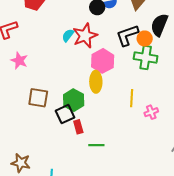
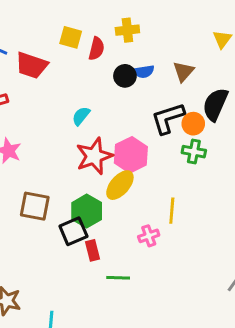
red star: (85, 36) -> (94, 156), moved
green cross: (146, 58) -> (194, 152), size x0.7
yellow ellipse: (96, 82) -> (120, 185), turned 40
pink cross: (151, 112) -> (149, 236), moved

